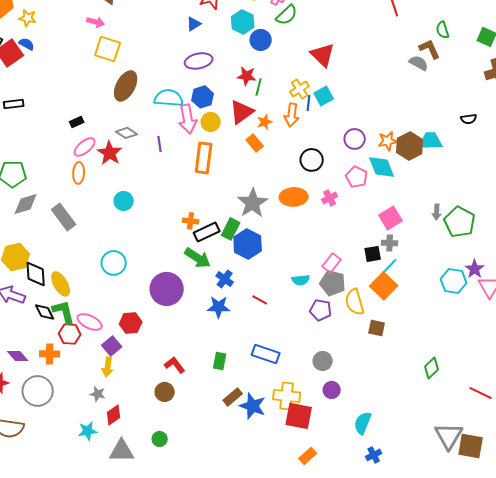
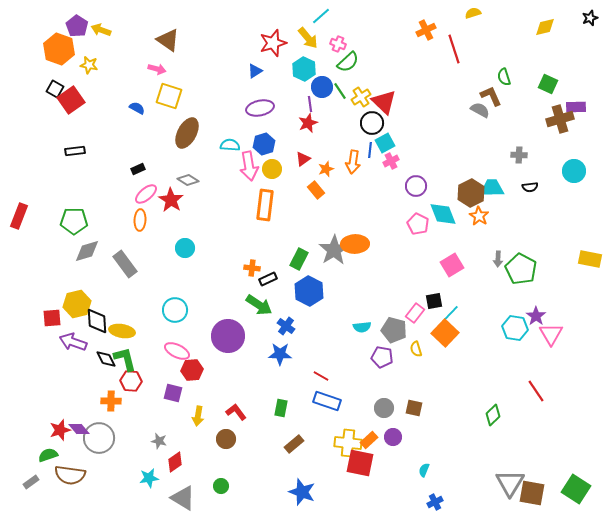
blue semicircle: (27, 44) -> (137, 108), moved
red star: (247, 76) -> (308, 123), turned -30
green line: (259, 87) -> (340, 91), moved, turned -48
yellow cross: (300, 89) -> (361, 97), moved
cyan semicircle: (169, 98) -> (230, 145), size x0.7
red triangle: (242, 112) -> (303, 159), size x0.6
black semicircle: (469, 119) -> (530, 187), moved
orange star: (388, 141) -> (479, 216), moved, turned -30
purple line: (160, 144) -> (310, 104), moved
black circle: (312, 160) -> (372, 123), moved
pink cross: (330, 198) -> (391, 161), moved
gray star: (253, 203) -> (334, 250), moved
green rectangle: (231, 229) -> (299, 259), moved
black rectangle: (207, 232) -> (268, 279), size x0.7
gray cross: (390, 243) -> (519, 155), moved
pink rectangle: (332, 263) -> (415, 313), moved
yellow ellipse: (61, 284) -> (122, 331), turned -50
red line: (260, 300) -> (321, 376), moved
yellow semicircle: (355, 302) -> (416, 349), size x0.6
pink ellipse: (90, 322) -> (177, 351), moved
brown square: (377, 328) -> (414, 408), moved
purple square: (112, 346) -> (173, 393), turned -36
purple diamond: (18, 356) -> (79, 429), moved
yellow arrow: (108, 367) -> (198, 416), moved
red line: (481, 393) -> (536, 391), moved, turned 30
blue star: (253, 406) -> (302, 492), moved
cyan semicircle: (363, 423) -> (424, 470), size x0.6
gray triangle: (122, 451) -> (183, 498), turned 32
orange rectangle: (308, 456) -> (369, 440), moved

